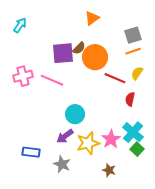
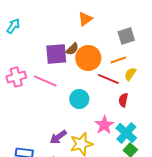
orange line: (133, 51) -> (118, 60), moved
cyan circle: (75, 114) -> (79, 99), moved
pink star: (111, 139) -> (104, 125), moved

